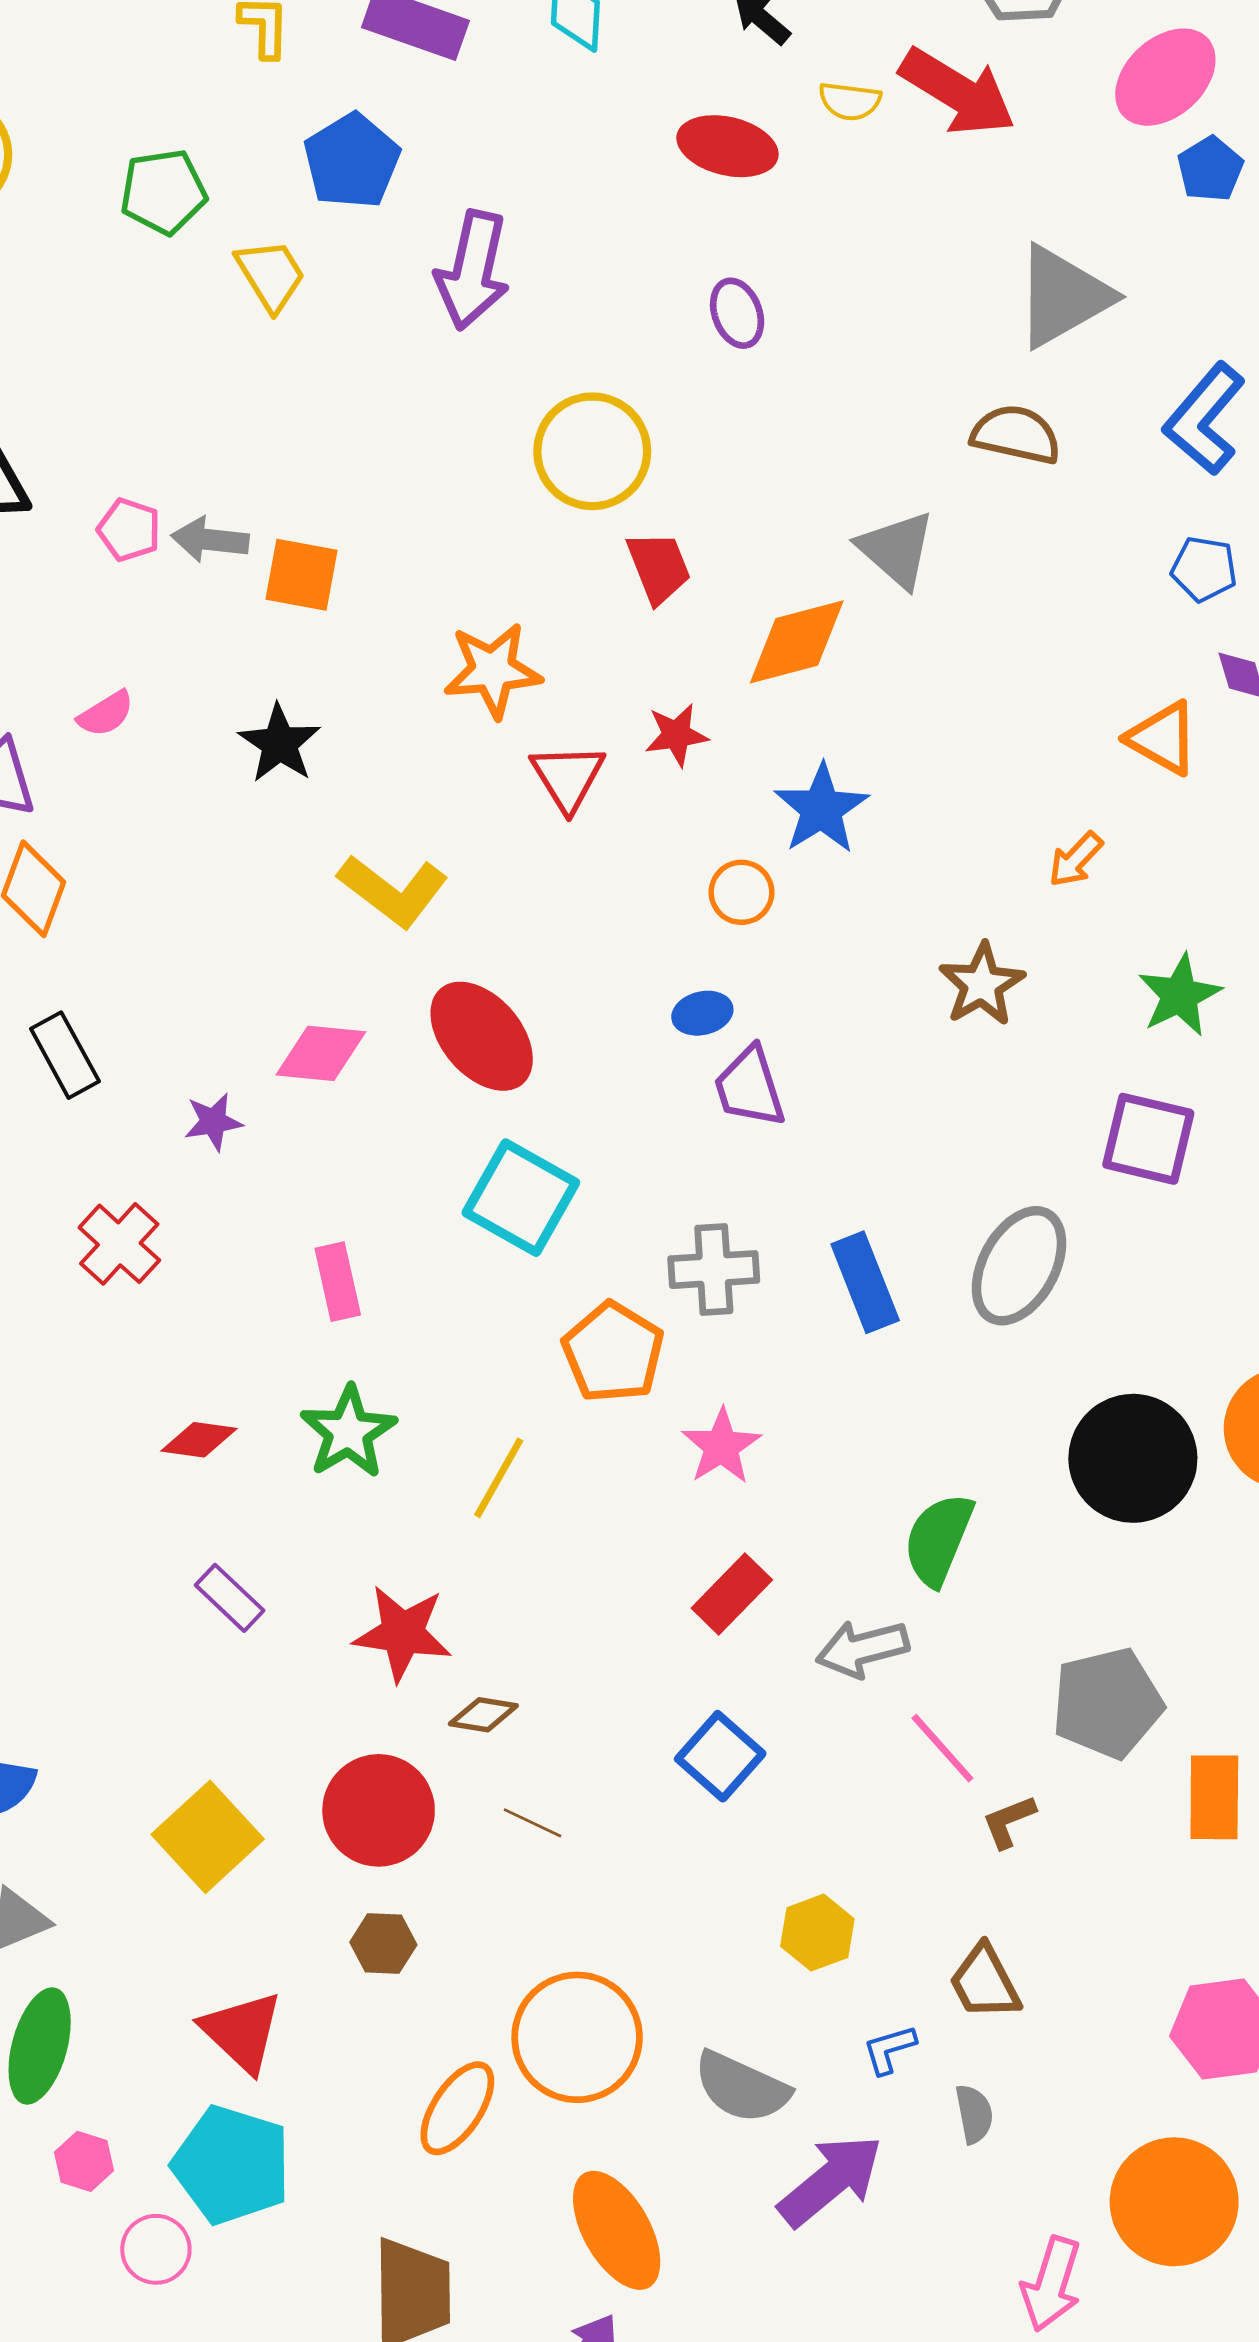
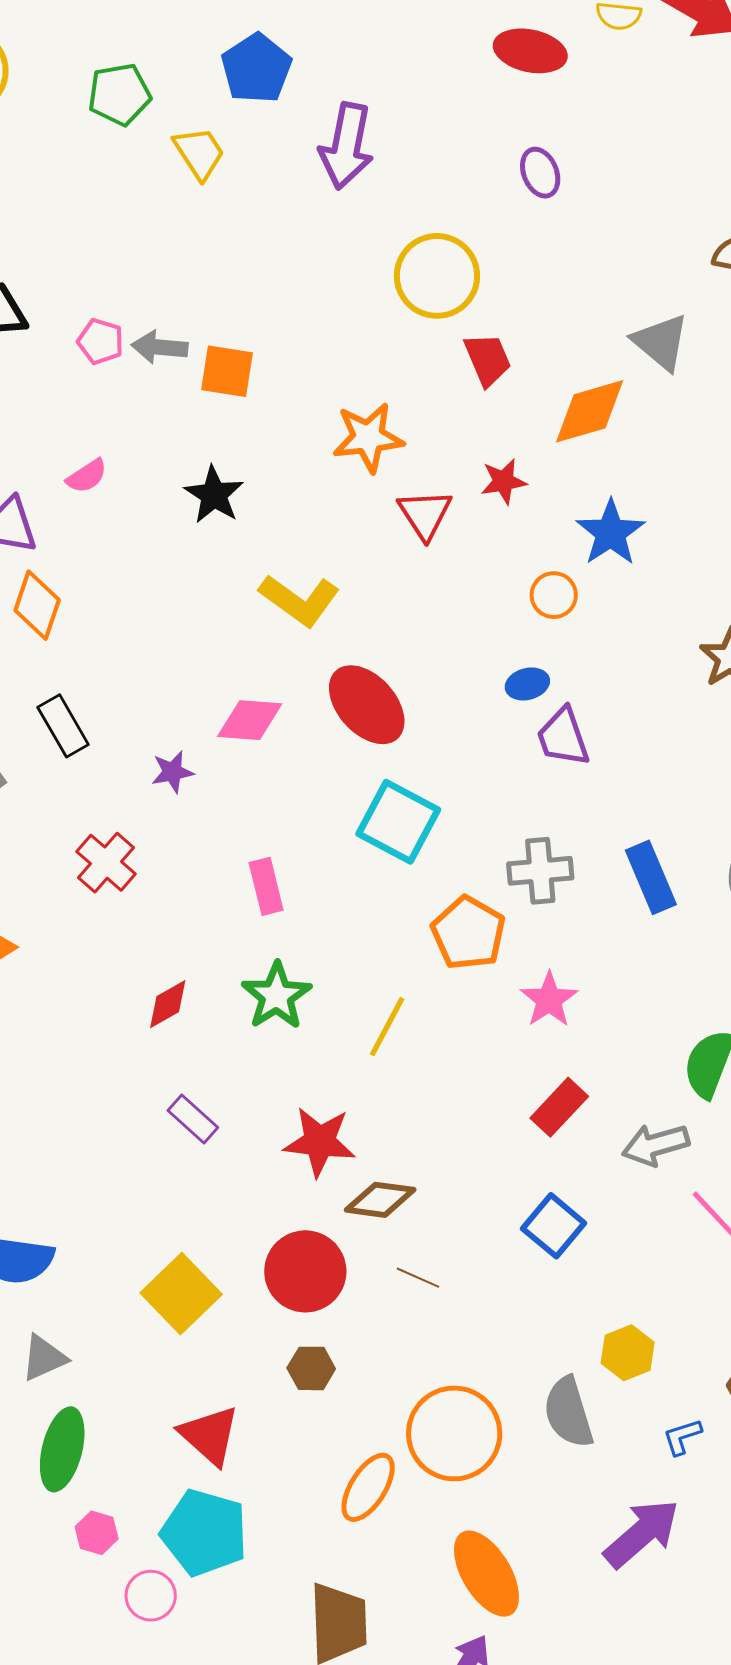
red diamond: (199, 1440) -> (168, 1004), turned -36
brown diamond: (483, 1715) -> (380, 1200), size x1.4
gray semicircle: (742, 2087) -> (568, 1412), moved, turned 50

